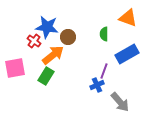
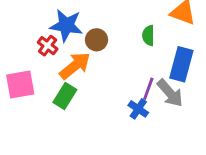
blue rectangle: (127, 54) -> (181, 64), turned -45
blue cross: (97, 85) -> (138, 109), turned -32
gray arrow: (120, 102) -> (170, 93), moved

